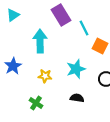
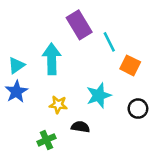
cyan triangle: (13, 15) -> (16, 65), moved
black semicircle: (77, 98) -> (80, 127), moved
green cross: (36, 103) -> (46, 140), turned 32

